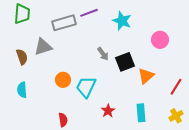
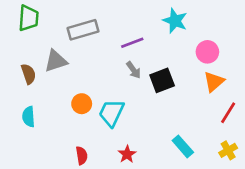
purple line: (89, 13) -> (132, 43), moved
cyan star: (122, 21) -> (175, 21), moved
orange triangle: (146, 76) -> (214, 82), moved
red star: (108, 111) -> (127, 154), moved
cyan rectangle: (141, 113) -> (183, 146), turned -36

